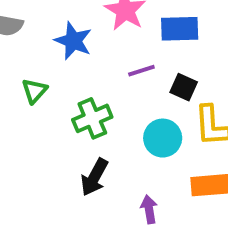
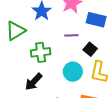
green triangle: (34, 91) -> (16, 31), size x1.5

